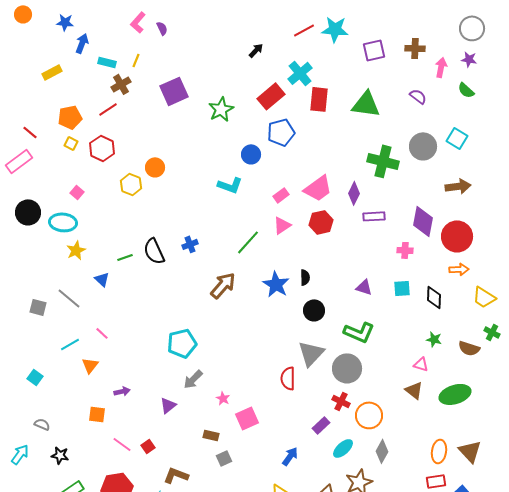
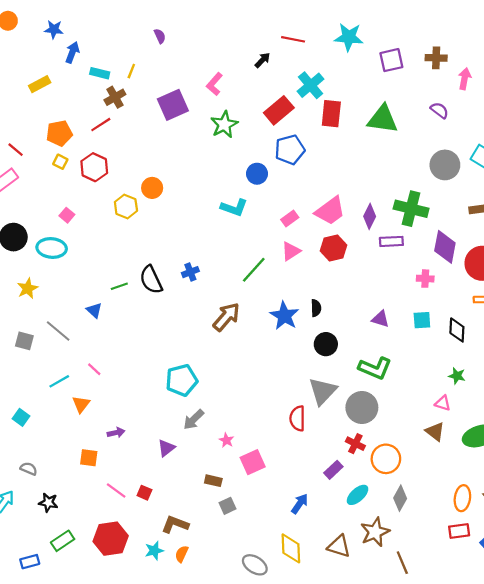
pink L-shape: (138, 22) -> (214, 84), moved
red line: (304, 30) -> (293, 39), moved, turned 40
green cross: (383, 161) -> (411, 209), moved
yellow star: (76, 250) -> (28, 288), moved
red square: (148, 446) -> (144, 493), turned -32

